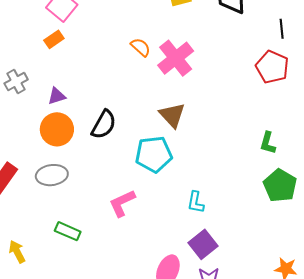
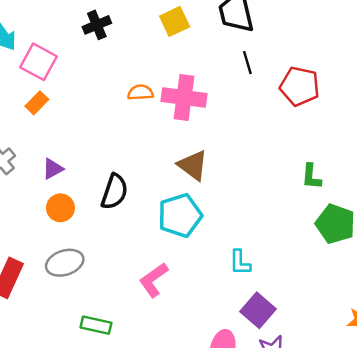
black line: (282, 29) -> (247, 63), moved
orange semicircle: (141, 47) -> (140, 92), turned -35
pink cross: (176, 58) -> (184, 97), turned -33
orange circle: (57, 129) -> (60, 208), size x0.7

